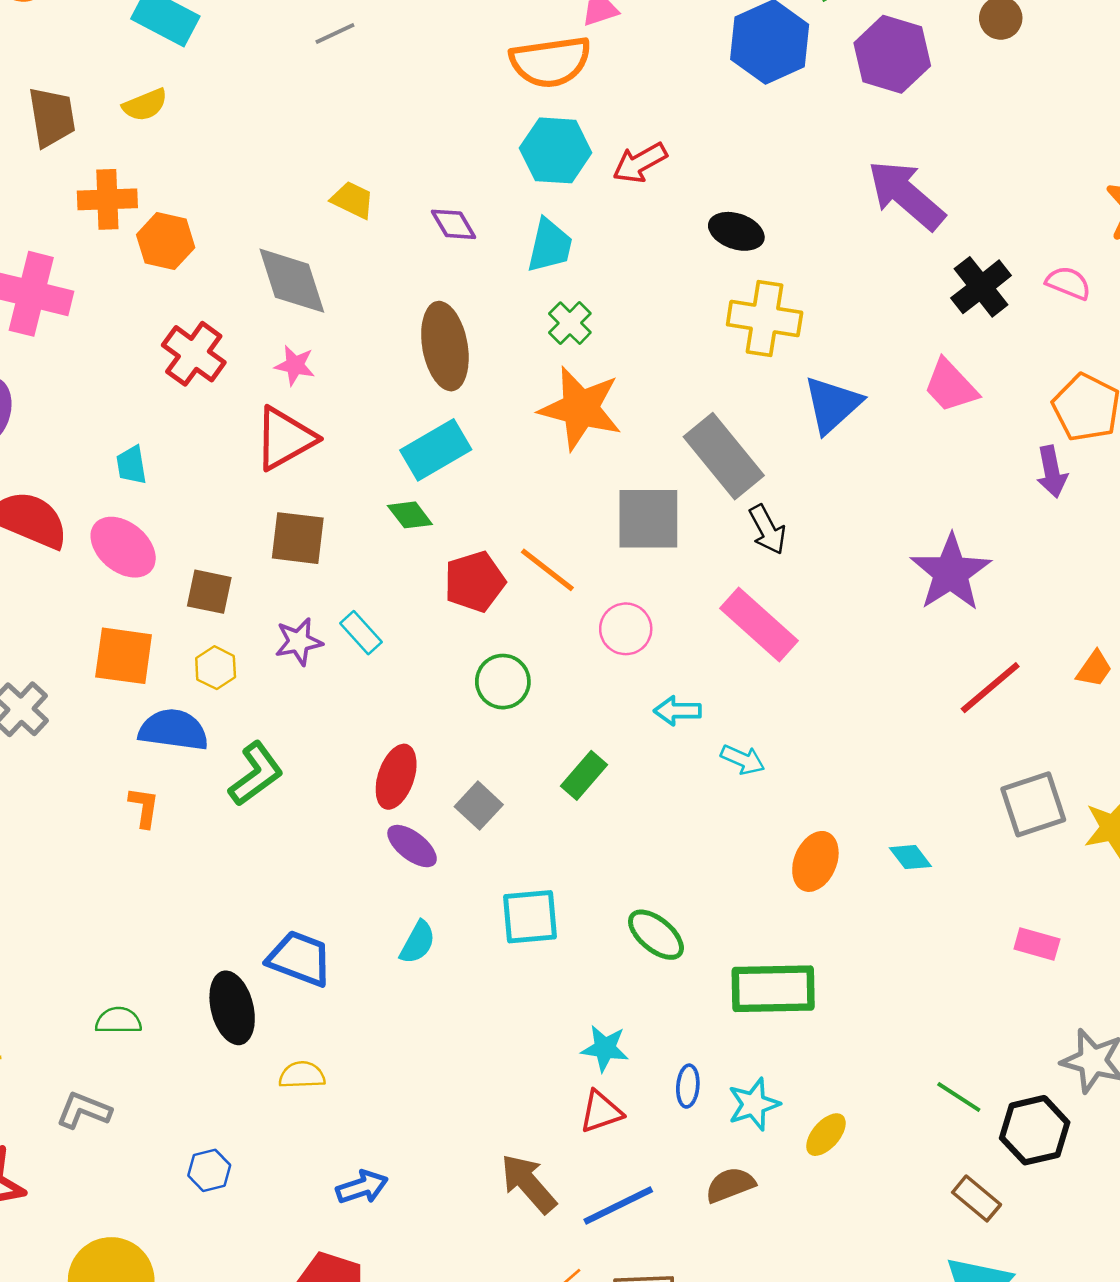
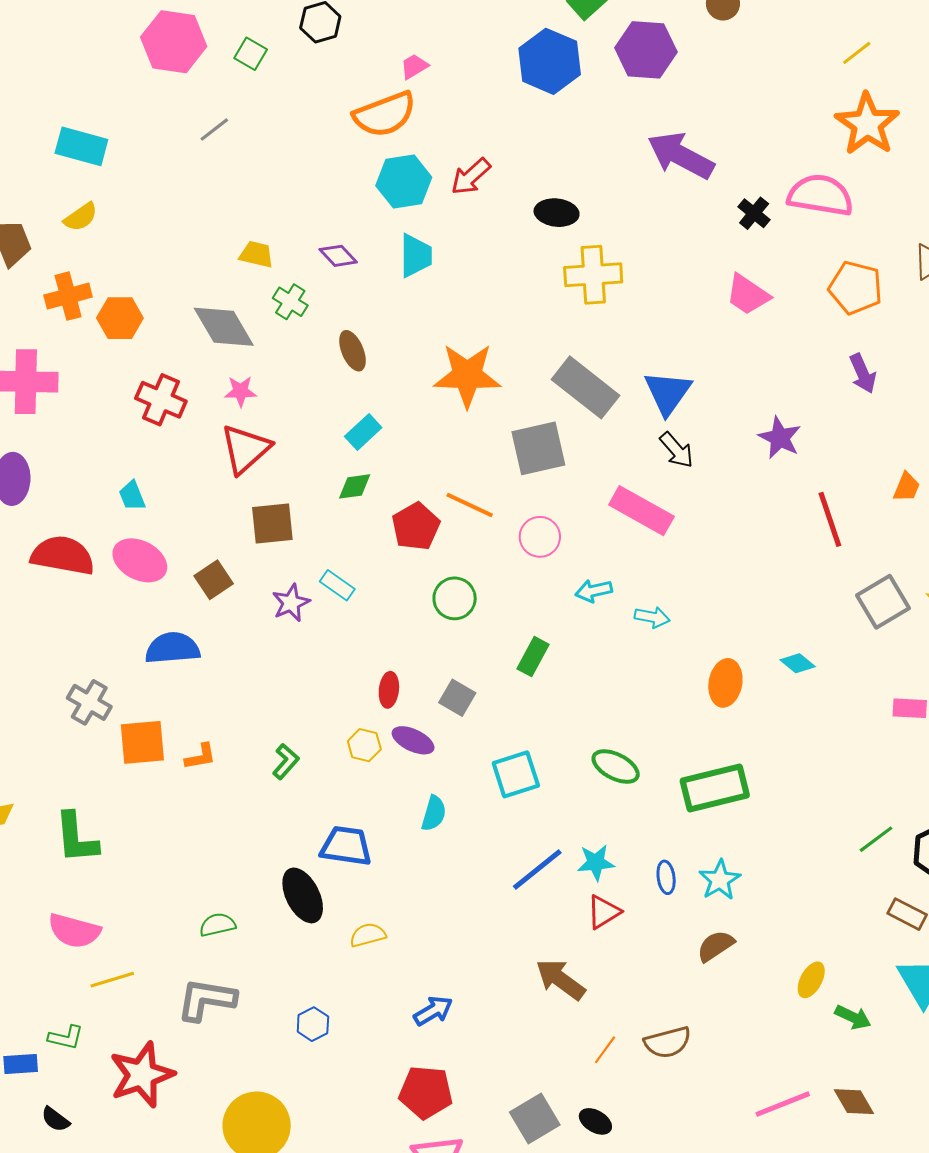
pink semicircle: (1068, 283) -> (820, 195), size x1.8
black cross: (981, 287) -> (754, 213), size x0.7
green cross: (570, 323) -> (290, 302), moved
brown ellipse: (445, 346) -> (352, 351), size x0.6
blue triangle: (832, 405) -> (668, 393), moved
cyan rectangle: (436, 450) -> (363, 432), size x0.7
purple arrow: (1052, 472) -> (863, 373), moved
green diamond: (410, 515) -> (355, 486), turned -48
black arrow: (767, 530) -> (677, 450), moved
purple star: (951, 572) -> (780, 438), size x0.7
brown square: (209, 592) -> (214, 580), turned -33
orange square: (124, 656) -> (142, 742), moved
yellow hexagon: (216, 668) -> (364, 745), moved
red line: (990, 688) -> (830, 519), turned -56
blue semicircle: (173, 730) -> (172, 648), moved
green L-shape: (256, 774) -> (286, 762), moved, size x0.7
red ellipse: (396, 777) -> (389, 690), size x0.7
orange L-shape: (144, 807) -> (200, 757), turned 84
green line: (959, 1097) -> (876, 839), turned -57
gray L-shape: (84, 1110) -> (206, 1000), size x1.4
yellow ellipse: (826, 1135) -> (811, 980), moved
blue line: (618, 1205) -> (537, 870), moved

